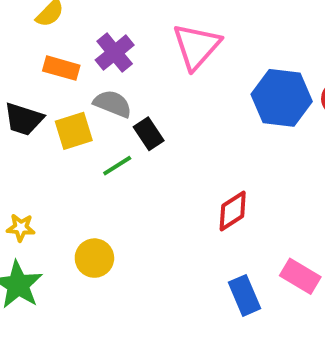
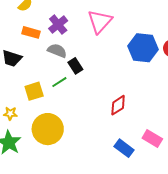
yellow square: (74, 131) -> (34, 91), moved
yellow circle: (94, 258) -> (48, 129), size x1.6
blue rectangle: (244, 295) -> (124, 148), turned -30

